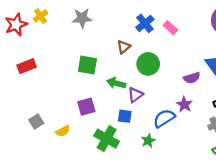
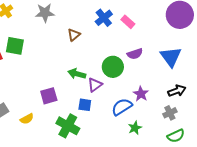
brown triangle: (124, 47) -> (74, 35), moved
green circle: (148, 64) -> (113, 67), moved
green square: (87, 65) -> (15, 46), moved
purple semicircle: (192, 78) -> (135, 54), moved
green star: (148, 141) -> (135, 128), moved

